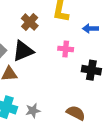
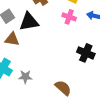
pink cross: (66, 49) -> (69, 17), moved

